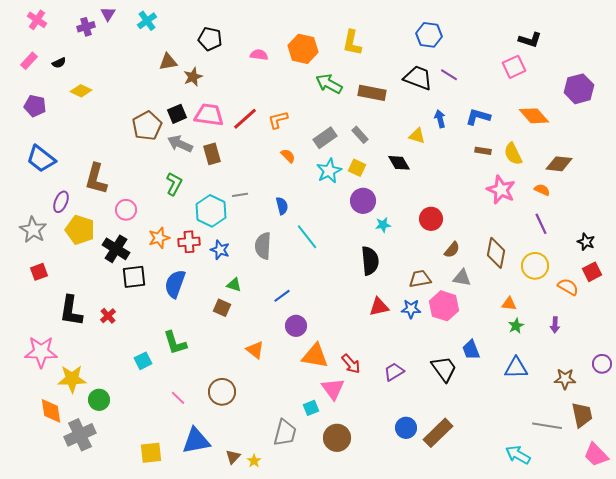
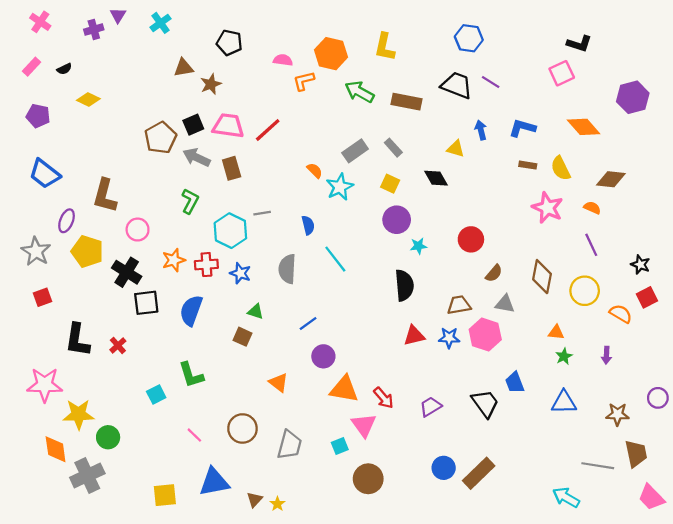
orange L-shape: (278, 120) -> (304, 81), moved
cyan star: (329, 171) -> (340, 187), moved
gray trapezoid: (285, 433) -> (289, 445), moved

